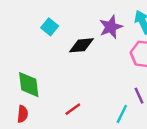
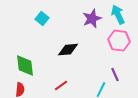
black diamond: (81, 45) -> (68, 50), moved

